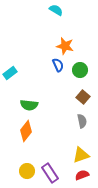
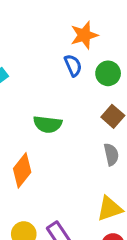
orange star: (65, 46) -> (84, 35), turned -30
green semicircle: (29, 105) -> (48, 124), moved

